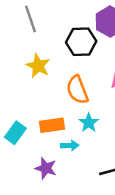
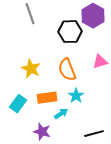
yellow star: (38, 66) -> (31, 69), moved
cyan arrow: (70, 145) -> (61, 114), turned -32

